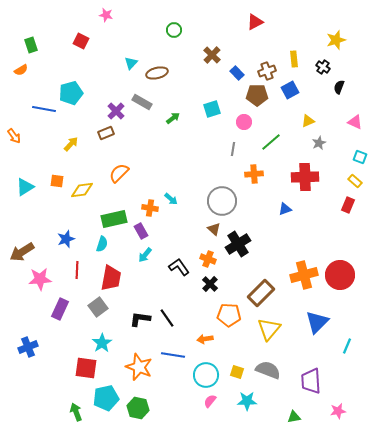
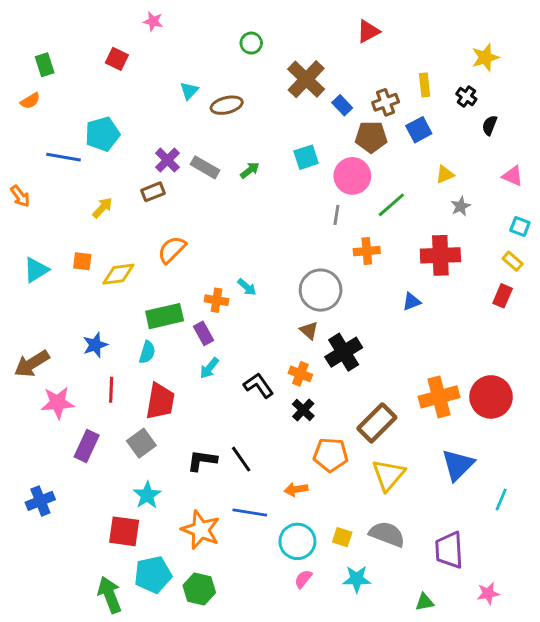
brown cross: (212, 55) -> (306, 79), size x1.5
gray rectangle: (142, 102) -> (205, 167), moved
pink circle: (244, 122) -> (352, 176), size x1.6
green arrow: (76, 412) -> (110, 595), size x1.4

